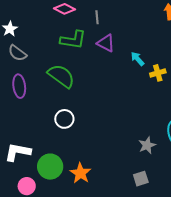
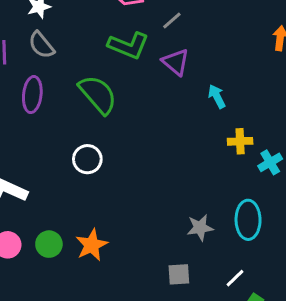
gray line: (97, 17) -> (172, 21), turned 40
yellow cross: (158, 73) -> (240, 141), moved
green circle: (50, 167) -> (49, 244), moved, size x0.7

